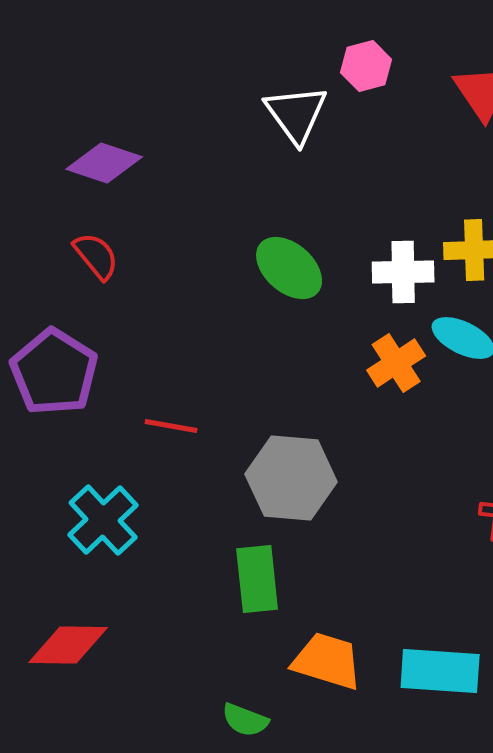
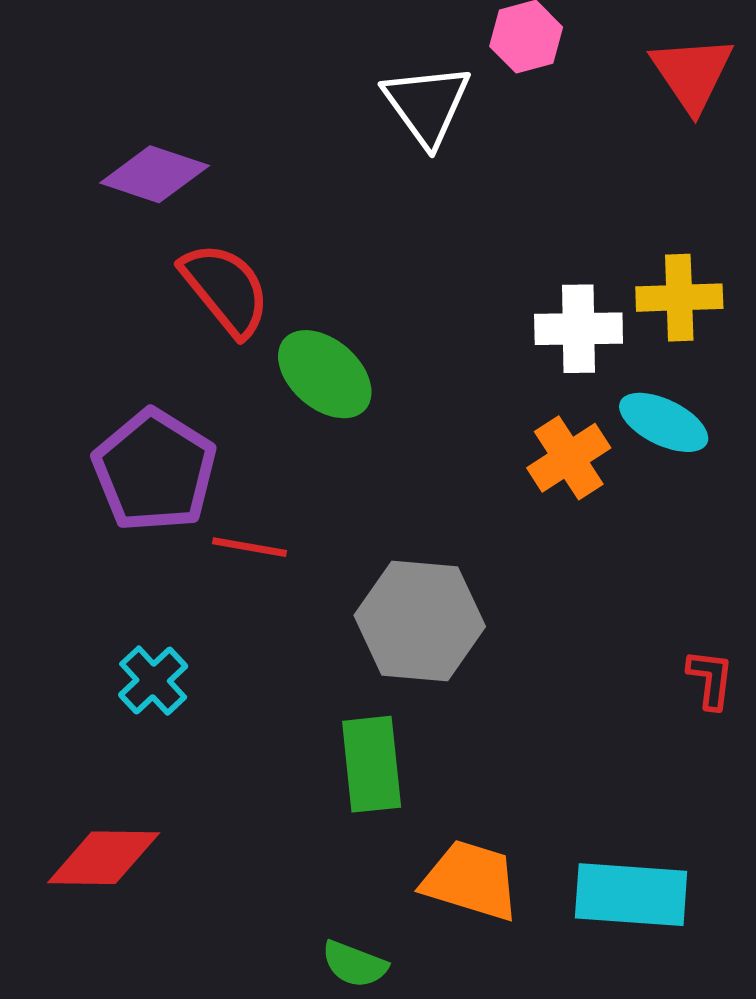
red semicircle: (96, 256) -> (225, 289), moved, size x1.4
green ellipse: (289, 268) -> (325, 374), moved
purple pentagon: (54, 372) -> (155, 471), moved
cyan cross: (103, 520) -> (153, 680), size x0.7

